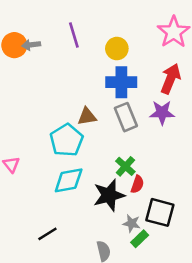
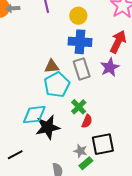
purple star: (162, 113) -> (110, 67), turned -30
cyan pentagon: (67, 140) -> (57, 85), moved
black star: (109, 195) -> (48, 127), moved
black square: (160, 212) -> (103, 144), turned -30

